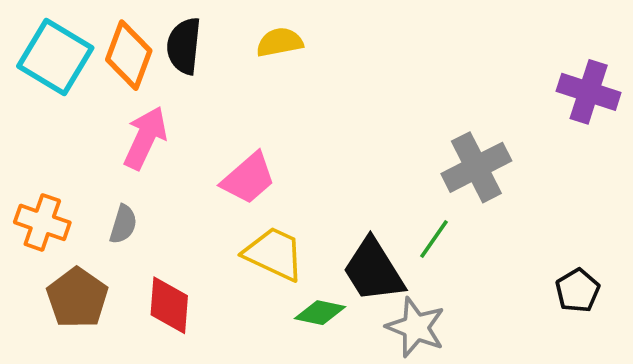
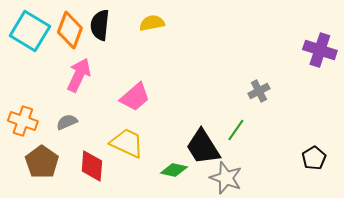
gray cross: (476, 167) -> (259, 91), size x0.6
gray semicircle: (123, 224) -> (67, 122), turned -130
yellow trapezoid: (274, 254) -> (127, 143), moved

